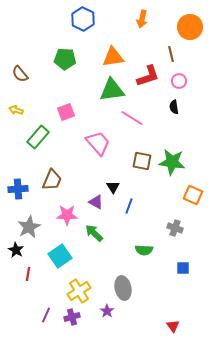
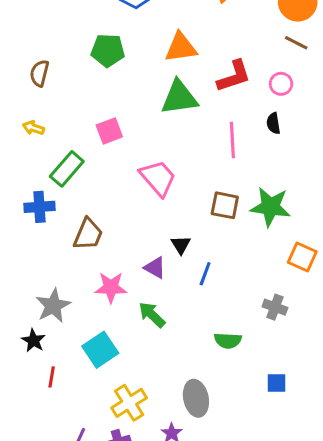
brown line: (171, 54) -> (296, 43), moved, turned -49
brown semicircle: (20, 74) -> (39, 73), turned 54
pink line: (132, 118) -> (232, 140), moved, turned 55
blue cross: (18, 189) -> (39, 207), moved
blue square: (183, 268) -> (276, 383), moved

